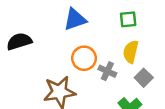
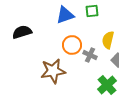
green square: (128, 19) -> (92, 11), moved

